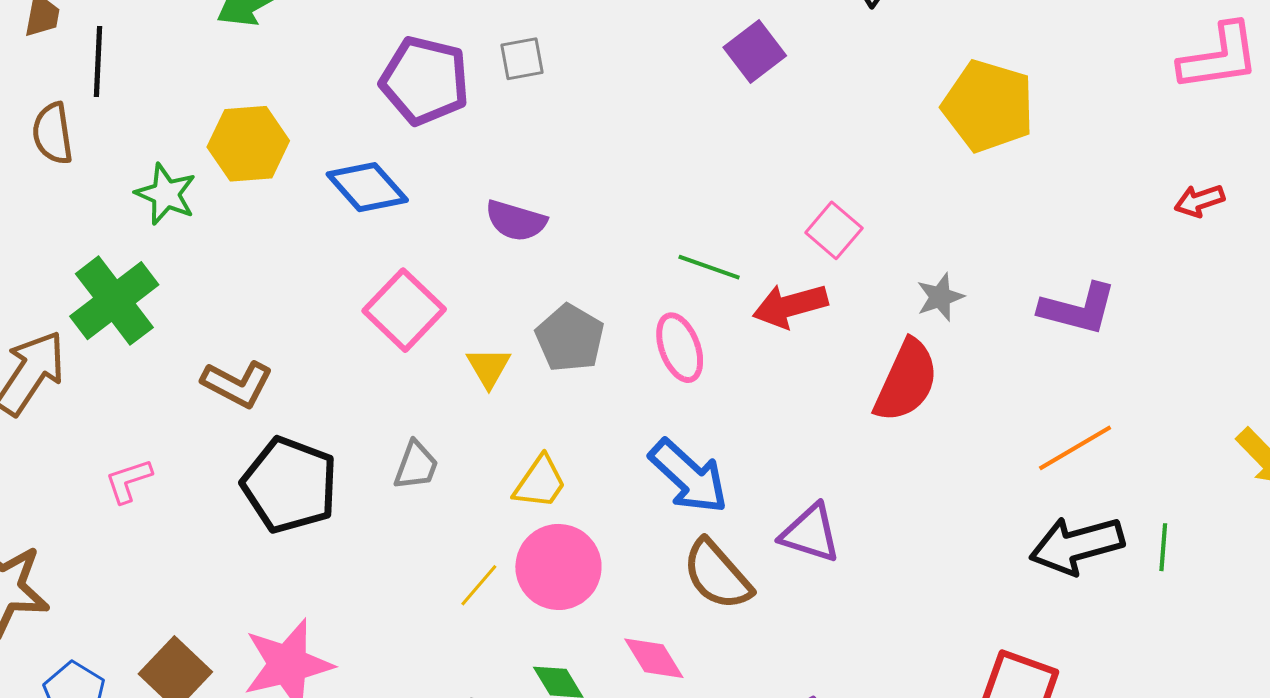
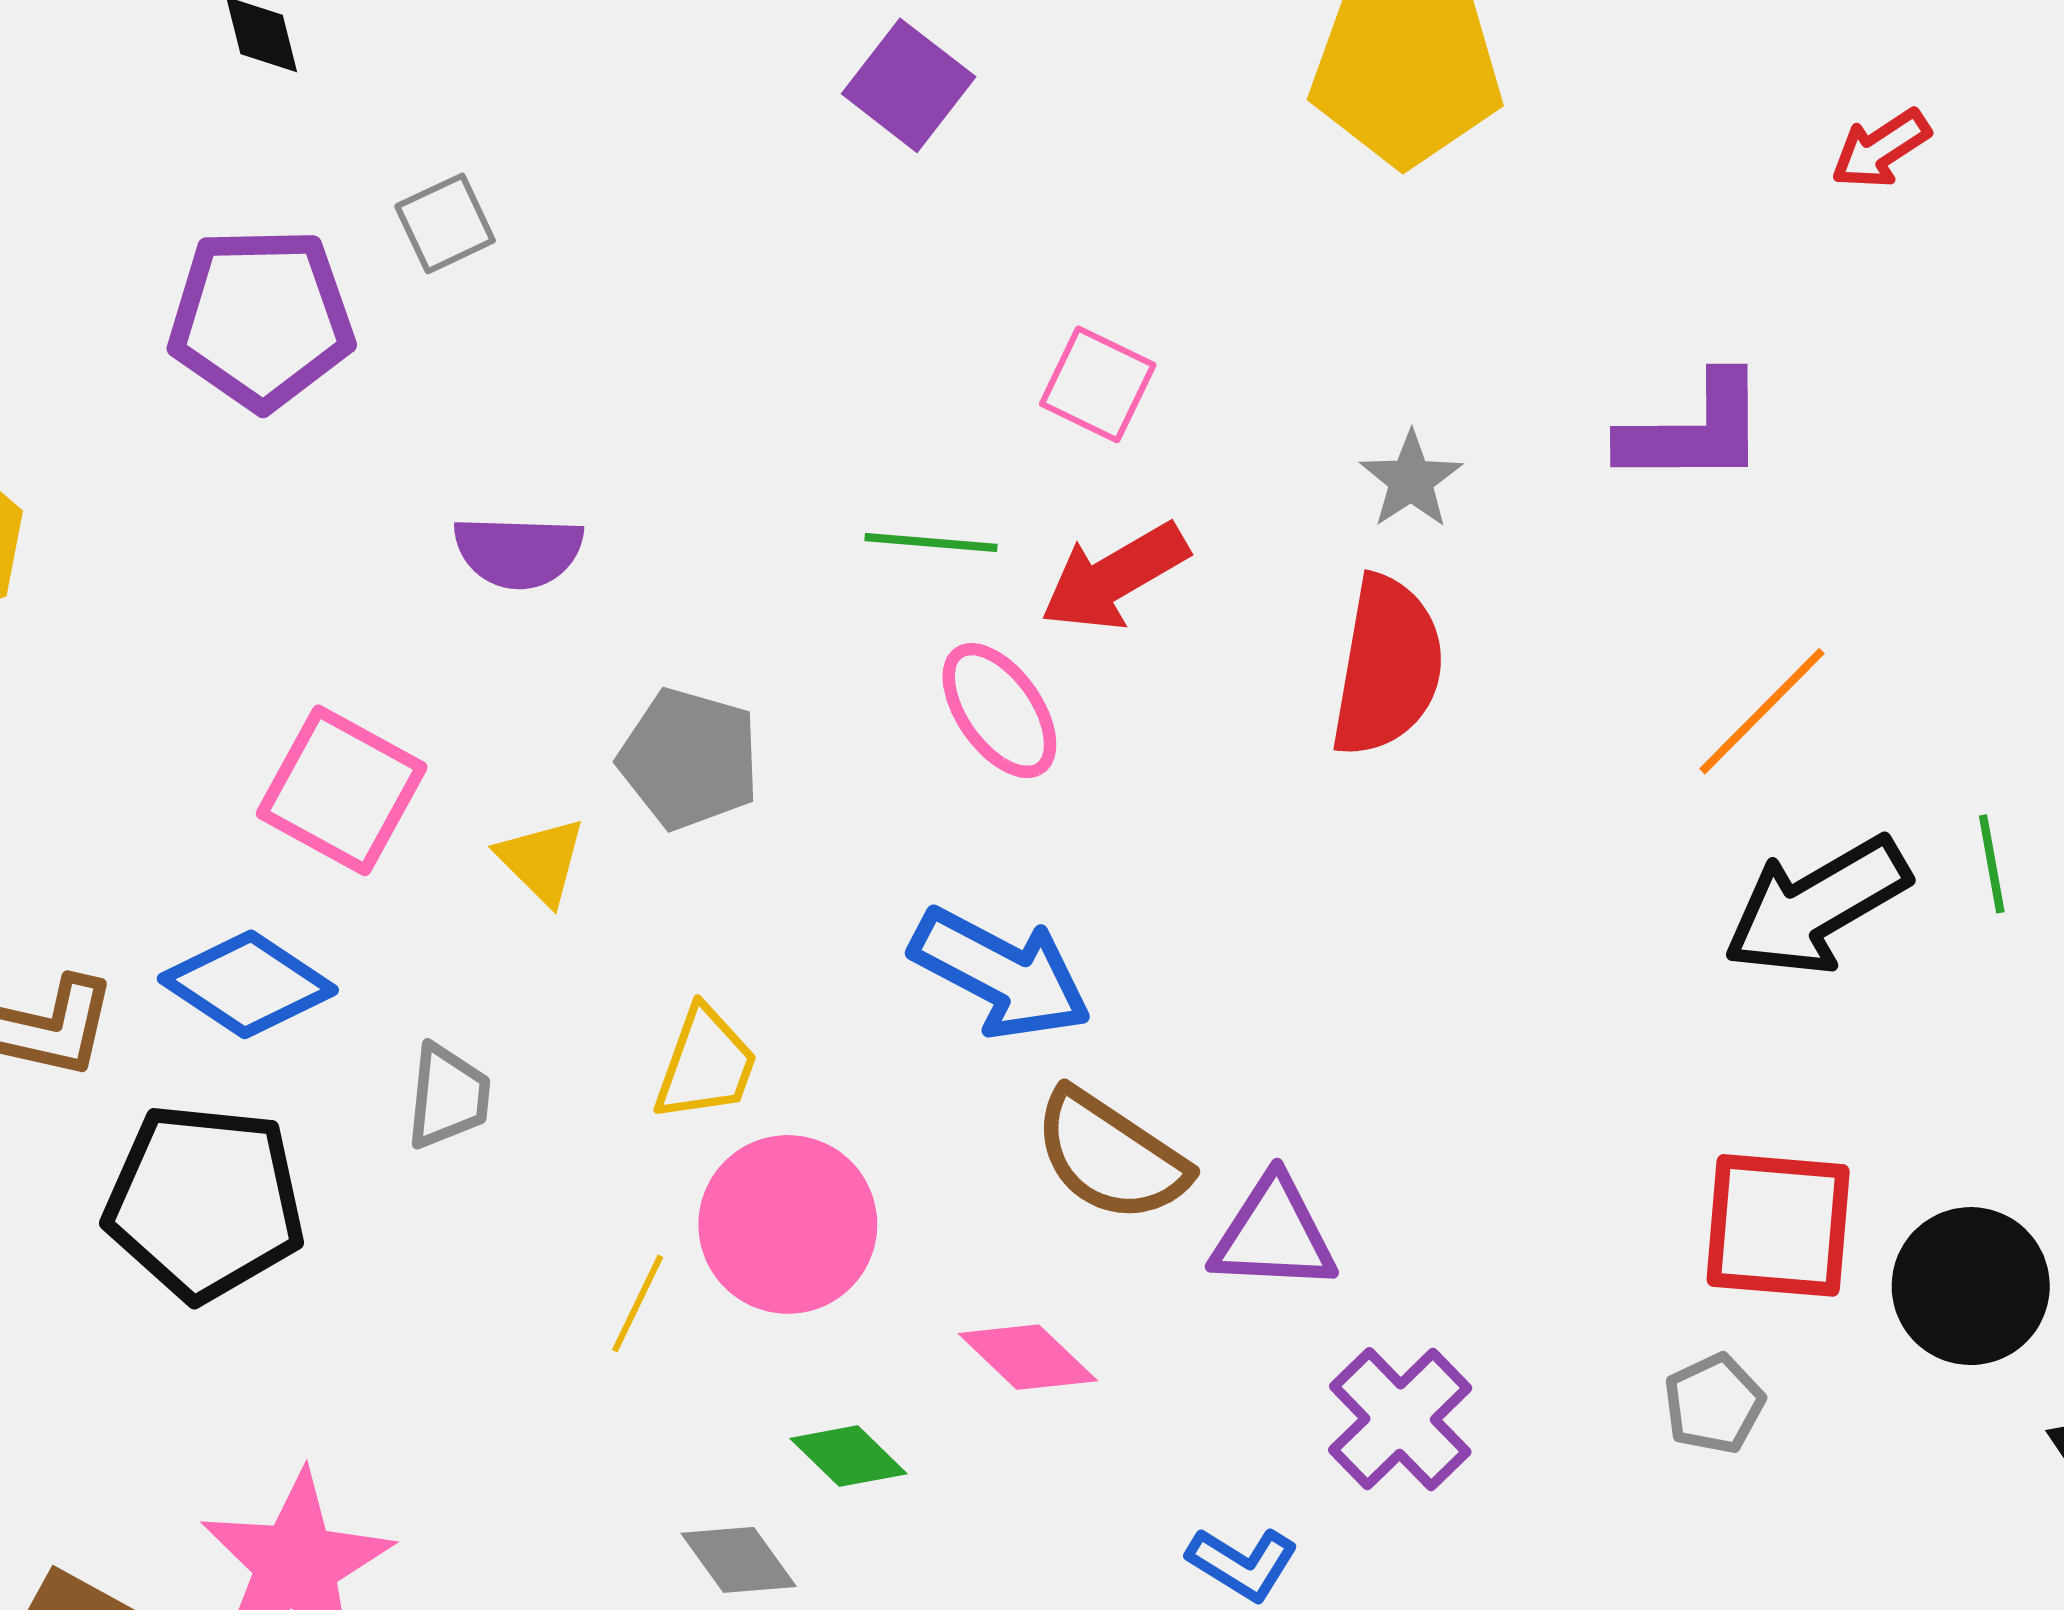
blue diamond: (367, 187) -> (248, 984), moved
pink square: (834, 230) -> (1098, 384), moved
pink ellipse: (680, 348) -> (999, 711), moved
purple triangle: (810, 533) -> (1274, 1234), moved

